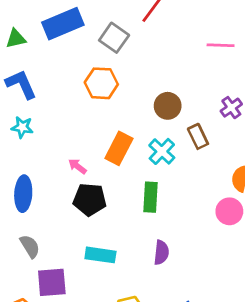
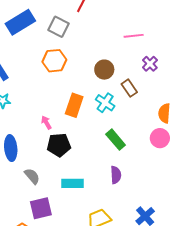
pink line: (221, 45) -> (134, 36), moved
pink arrow: (77, 166) -> (46, 123), turned 32
green rectangle: (151, 197) -> (116, 140), moved, turned -35
gray semicircle: (30, 246) -> (32, 176), moved

